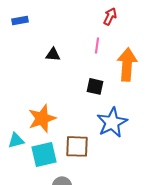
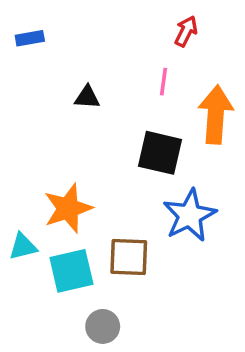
black square: (95, 86) -> (160, 153), size x1.5

